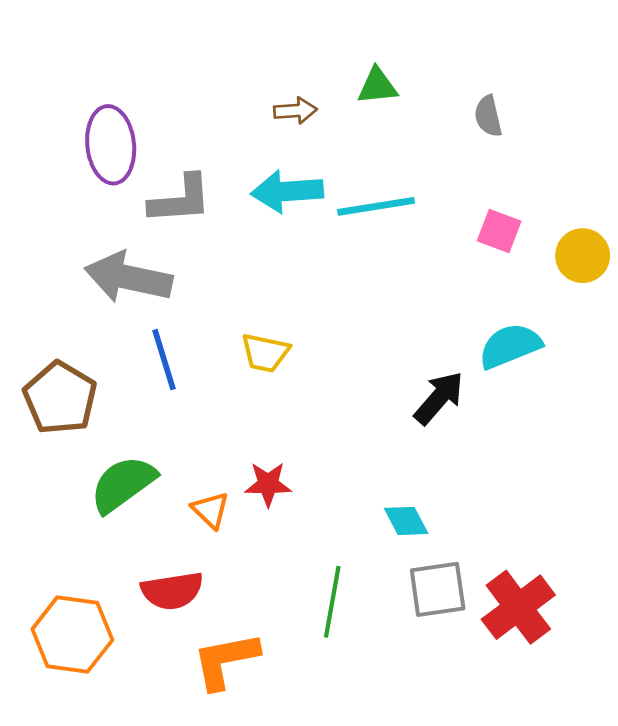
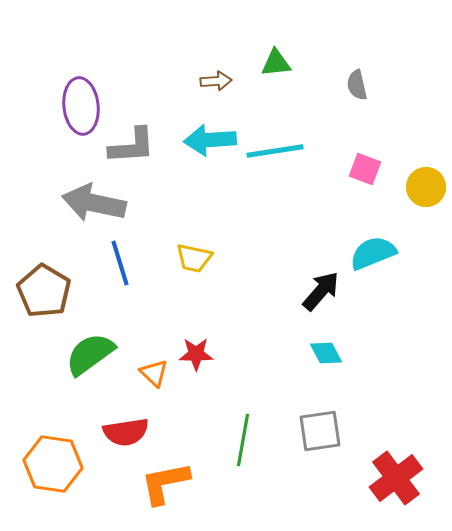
cyan diamond: (406, 521) -> (326, 353), moved
red cross: (518, 607) -> (396, 478), moved

